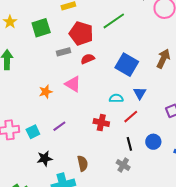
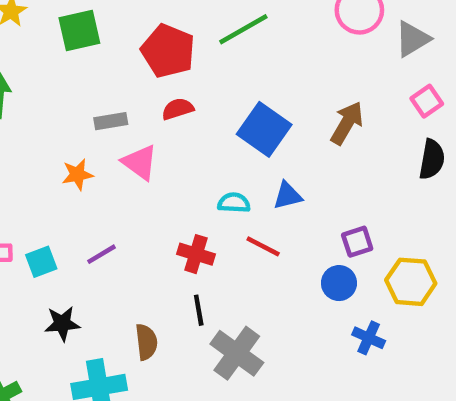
gray rectangle: (63, 52) -> (111, 121), moved
blue triangle: (140, 93) -> (288, 196), turned 40
red line: (131, 117) -> (263, 246), turned 63
blue circle: (153, 142) -> (339, 283), moved
black line: (129, 144) -> (199, 310), moved
gray cross: (123, 165) -> (237, 353), size x1.6

